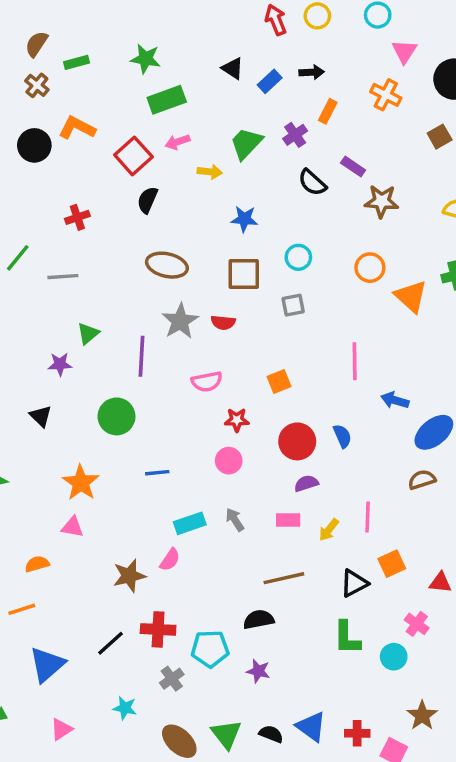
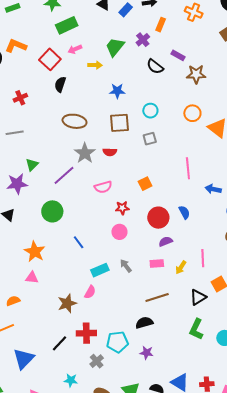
purple line: (141, 356) -> (64, 175), turned 50
purple star: (60, 364) -> (17, 184), size x1.5
blue line: (157, 473) -> (79, 242), turned 64
green L-shape: (347, 638) -> (196, 329), turned 30

